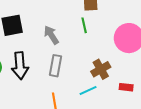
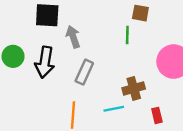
gray arrow: (51, 35) -> (73, 37), moved
red rectangle: (126, 87) -> (157, 115), turned 56

